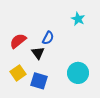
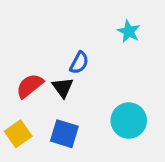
red semicircle: (18, 41) -> (30, 86), moved
yellow square: (18, 73) -> (18, 134), moved

